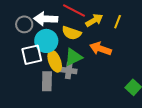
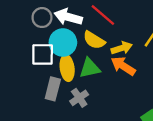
yellow arrow: (94, 20) -> (122, 48), moved
gray cross: (69, 71) -> (79, 98), moved, turned 35

